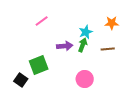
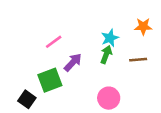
pink line: (42, 21) -> (54, 42), moved
purple arrow: (65, 46) -> (73, 62), moved, turned -42

